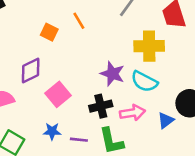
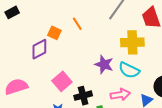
purple diamond: (31, 71) -> (39, 49), moved
black cross: (101, 106) -> (83, 96), moved

